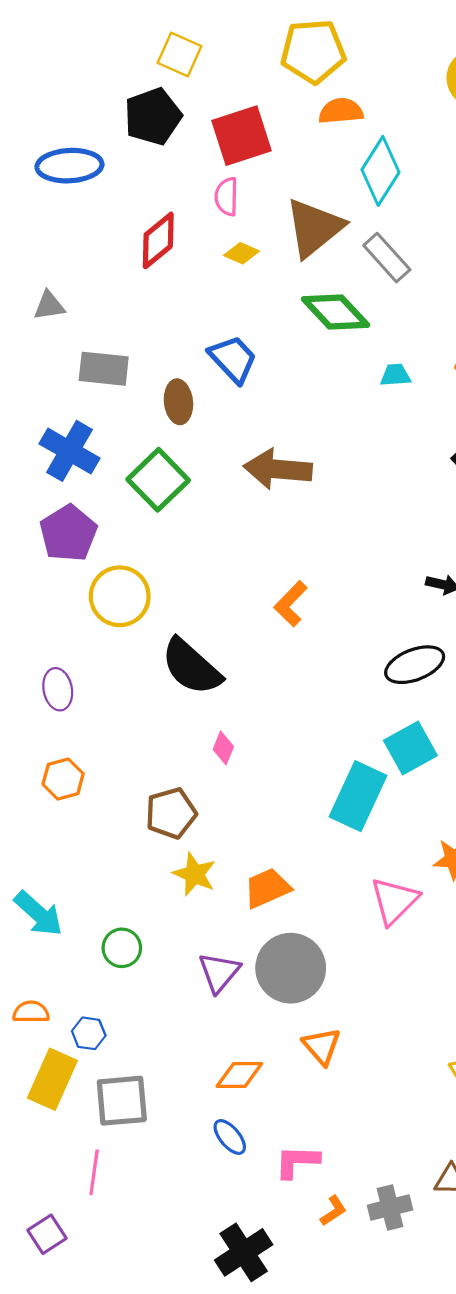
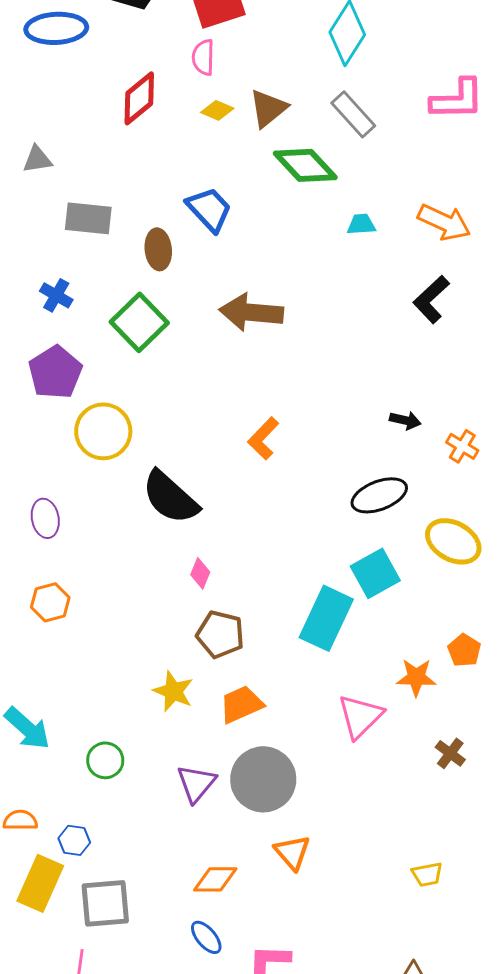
brown triangle: (314, 228) -> (268, 108), moved, size x0.7
blue cross: (69, 451) -> (56, 295), size x0.6
brown pentagon: (171, 813) -> (220, 634), moved, turned 30

